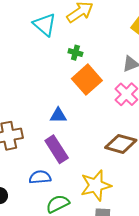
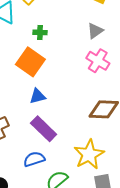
orange square: (87, 80) -> (30, 62), moved

